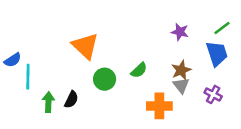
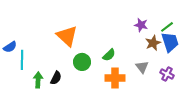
green line: (222, 28) -> (167, 27), moved
brown star: (181, 70) -> (153, 43), moved
orange cross: (159, 106) -> (115, 78), moved

